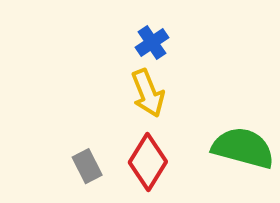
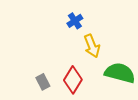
yellow arrow: (148, 93) -> (92, 46), moved

